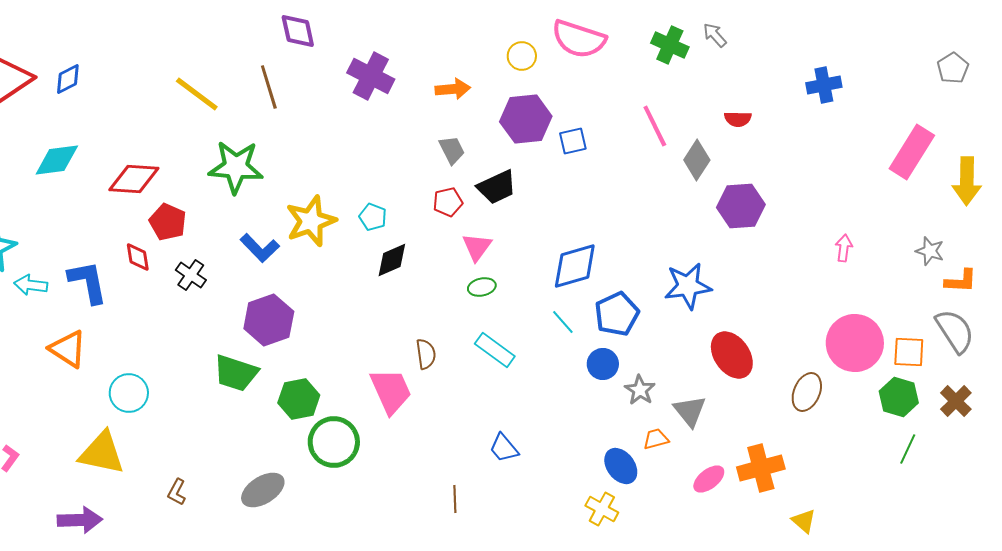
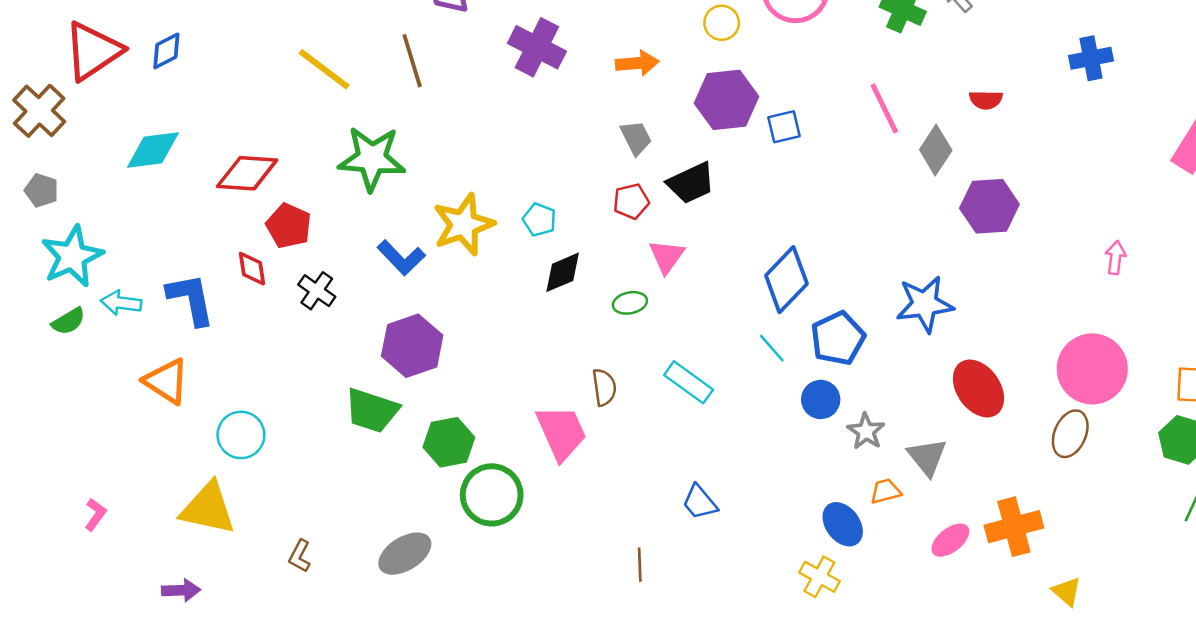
blue diamond: (575, 266) -> (786, 280), turned -30
green ellipse: (482, 287) -> (630, 303), moved
pink circle: (855, 343) -> (1092, 369), moved
purple arrow: (80, 520) -> (181, 590), size x0.7

